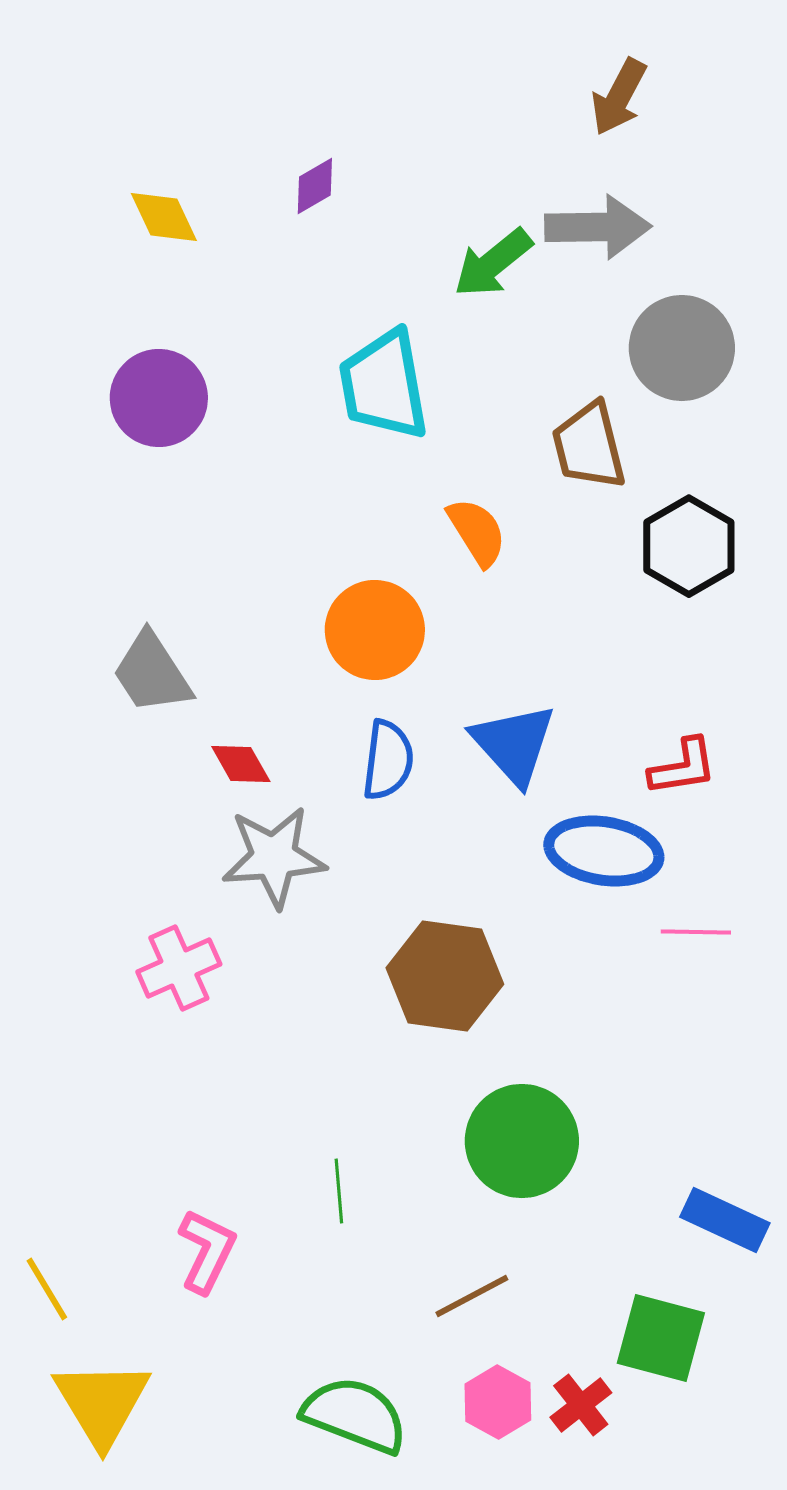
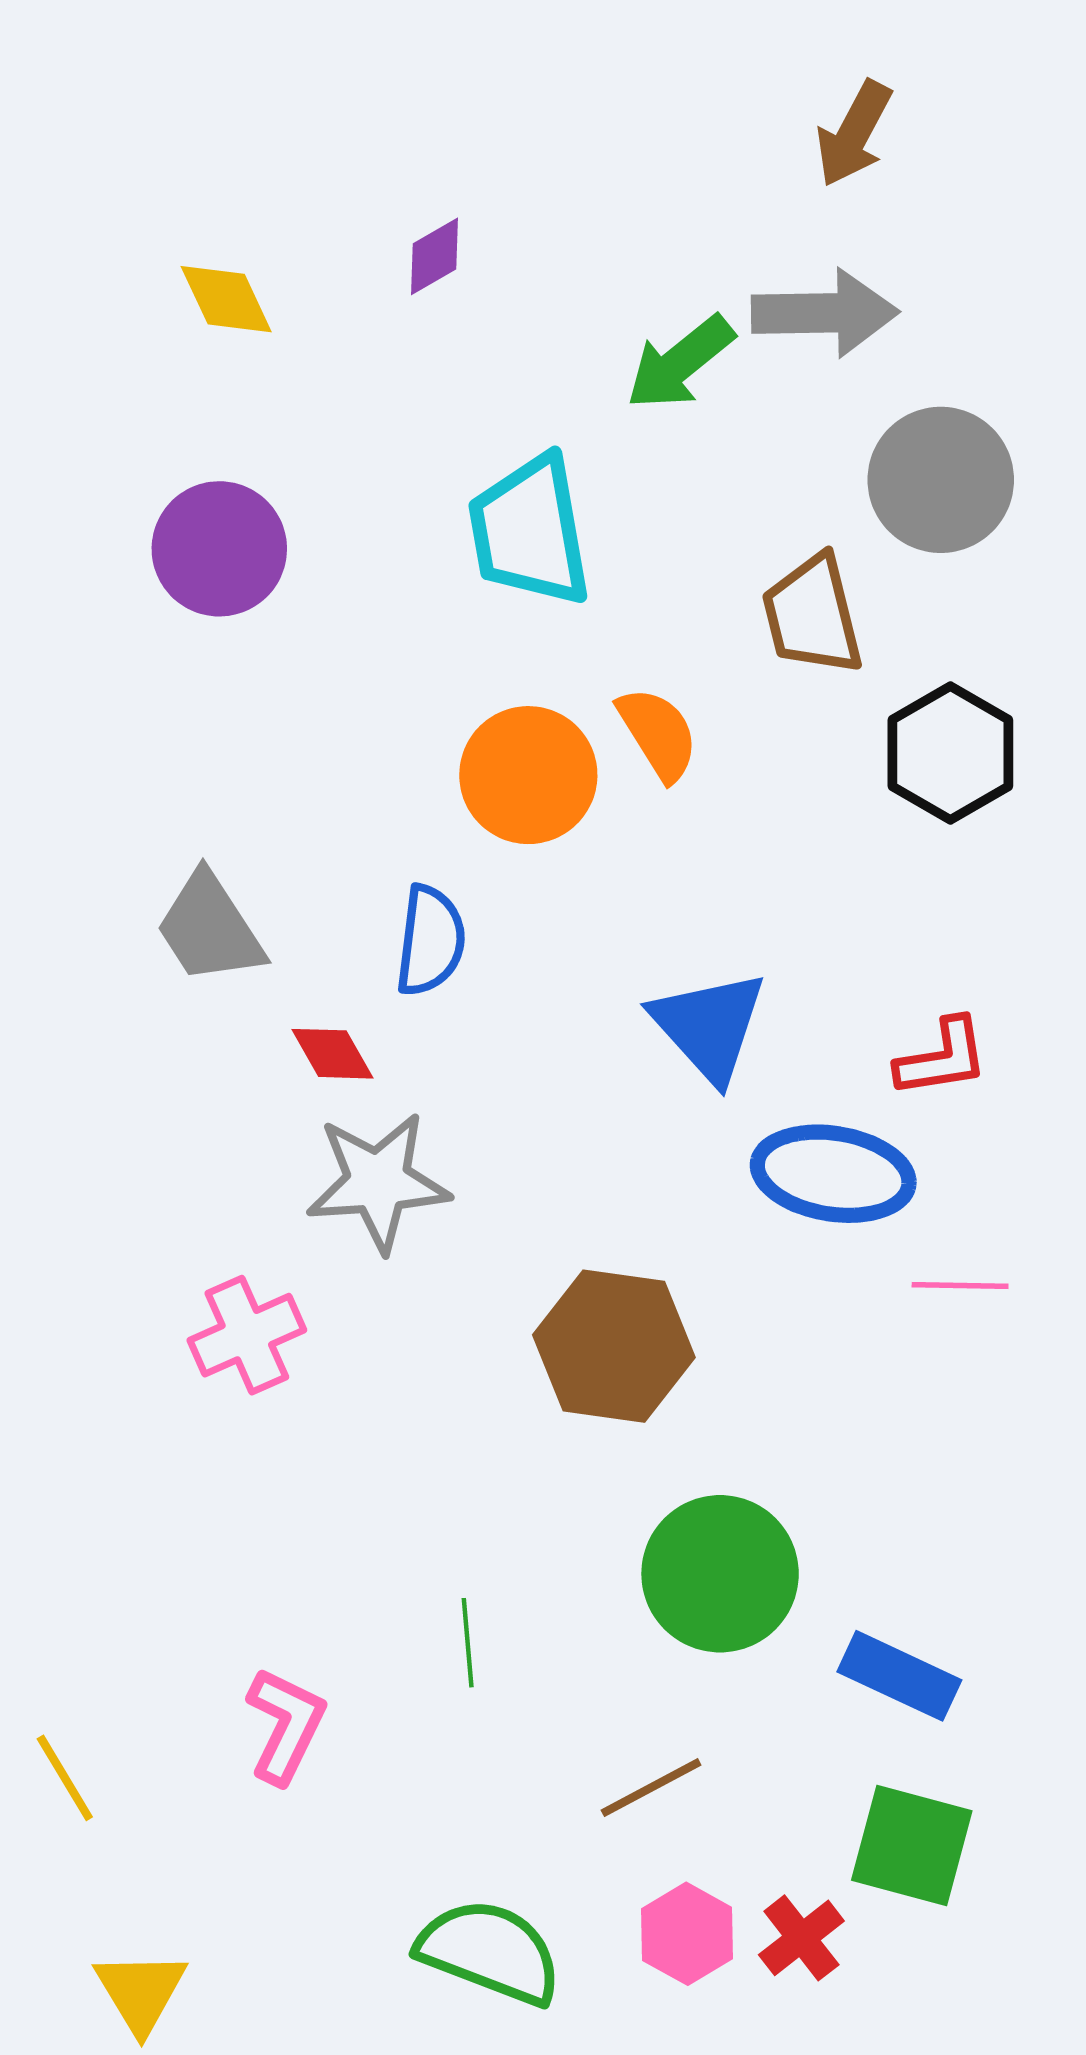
orange circle: (375, 630) -> (528, 775), moved
blue semicircle: (388, 760) -> (430, 941), moved
blue rectangle: (725, 1220) -> (899, 1676), moved
yellow triangle: (102, 1403) -> (141, 1992), moved, size x0.7

